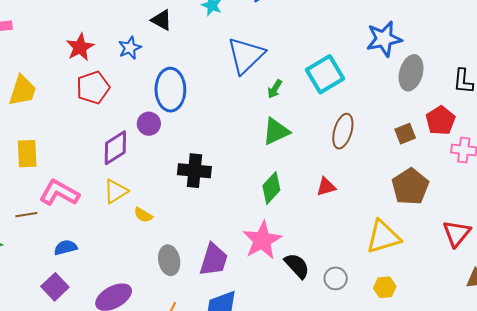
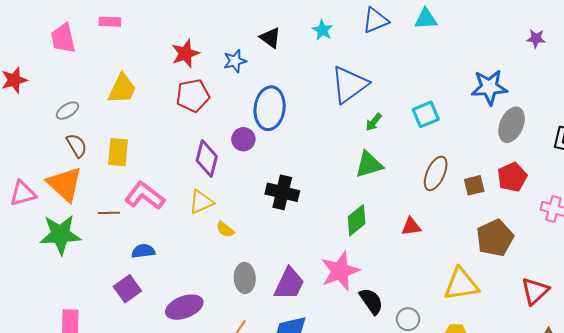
cyan square: (325, 74) -> (426, 114), size x0.7
red pentagon: (440, 121) -> (512, 177), moved
brown square: (405, 134) -> (474, 185), moved
purple diamond: (115, 148) -> (207, 158), turned -51

